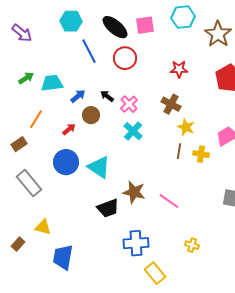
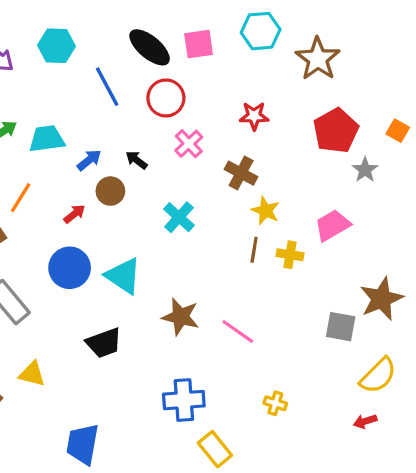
cyan hexagon: (71, 21) -> (57, 46), moved
pink cross: (129, 104) -> (189, 144), moved
black trapezoid: (108, 208) -> (104, 343), moved
blue trapezoid: (63, 257) -> (83, 444), moved

